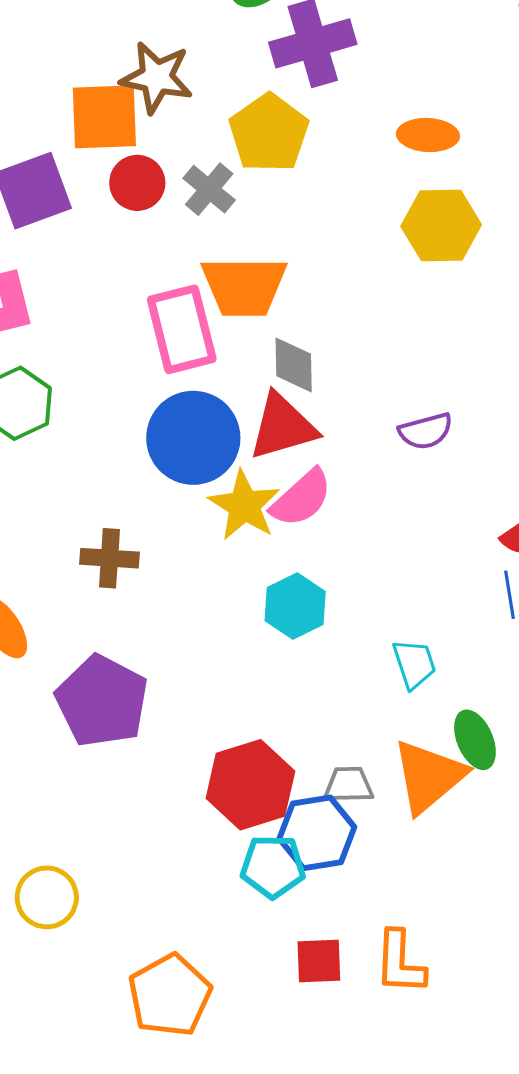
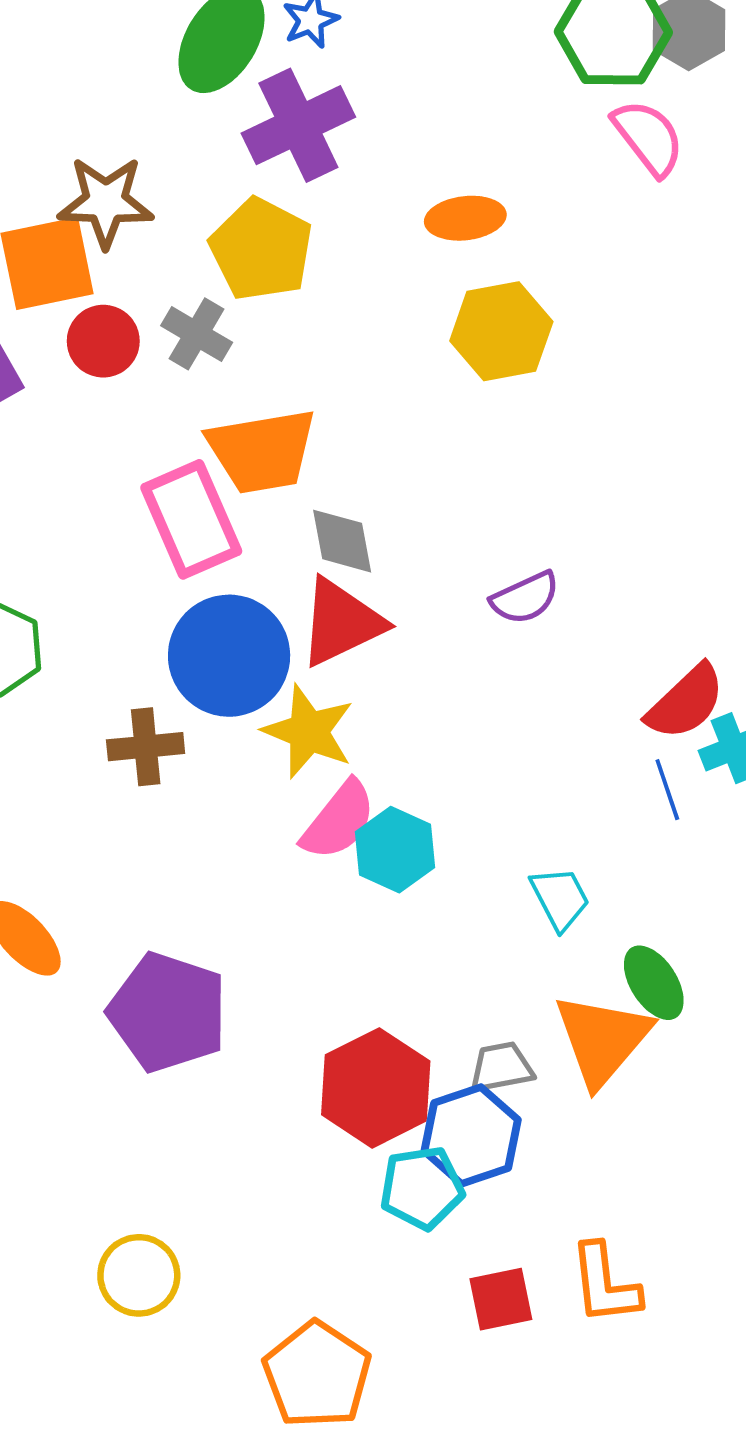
pink semicircle: (301, 498) -> (339, 820), moved
brown cross: (109, 558) -> (146, 747), moved

